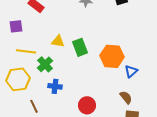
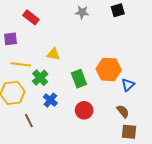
green rectangle: (80, 47) -> (79, 79), moved
blue cross: (55, 86) -> (50, 100), turned 32
red circle: (87, 105) -> (84, 110), moved

